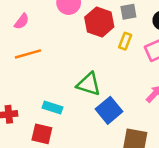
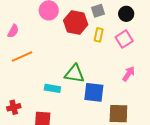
cyan rectangle: (52, 107) -> (52, 88), moved
blue square: (109, 110) -> (94, 92), turned -35

